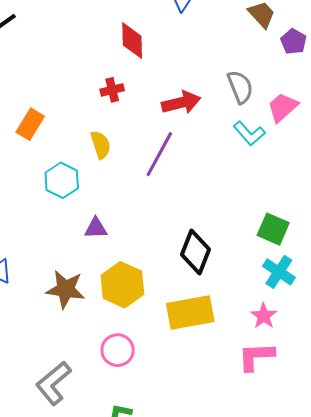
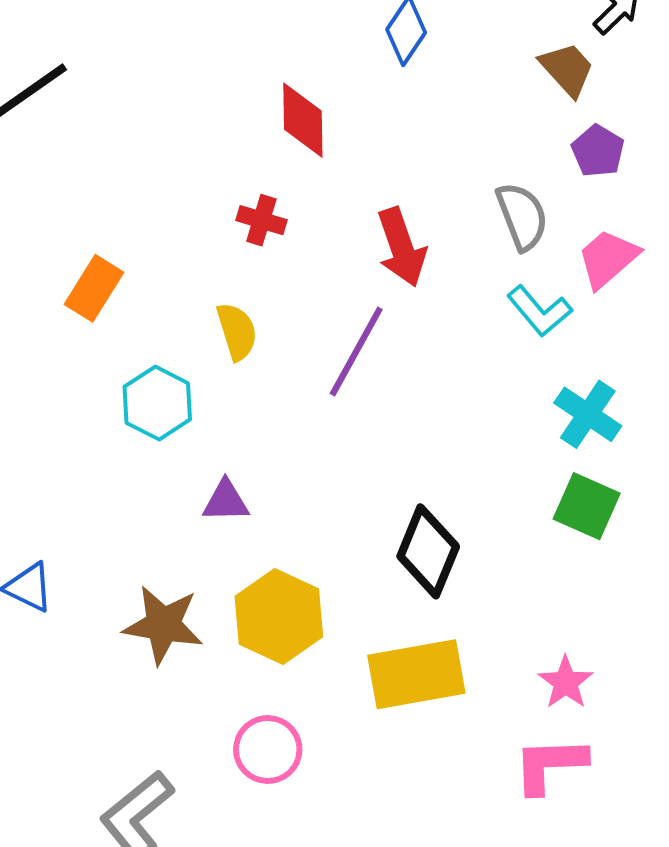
purple pentagon: (293, 41) -> (598, 151), moved
red cross: (112, 90) -> (261, 220), turned 30
red arrow: (181, 103) -> (401, 247), turned 84
cyan cross: (279, 272) -> (588, 414), moved

